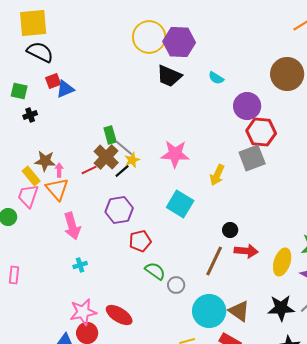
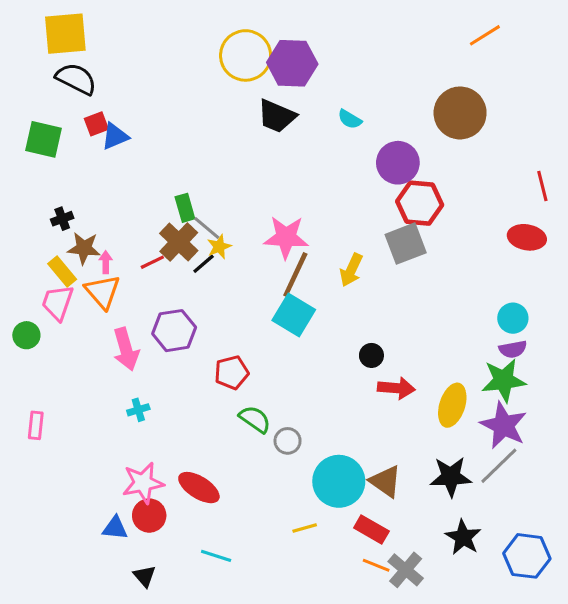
green square: (19, 91) -> (44, 139), size x1.4
black cross: (30, 115) -> (62, 219), moved
purple hexagon: (119, 210) -> (174, 331), moved
brown line: (214, 261) -> (295, 275), moved

